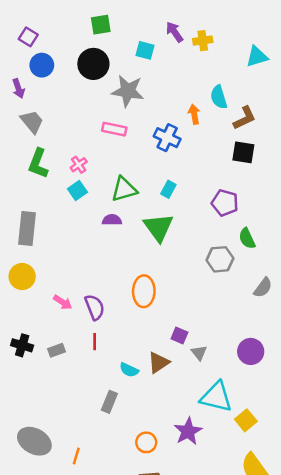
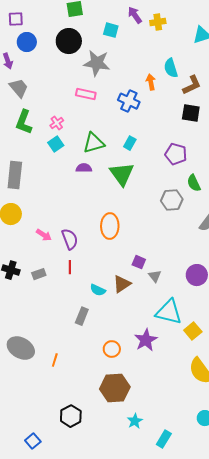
purple square: (28, 37) -> (16, 19), turned -35

